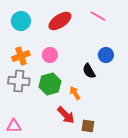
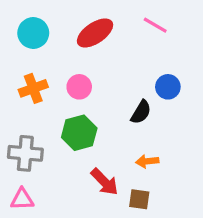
black semicircle: (89, 71) -> (141, 112), turned -119
gray cross: (19, 81) -> (25, 153), moved
orange arrow: (75, 93) -> (147, 161), moved, turned -64

